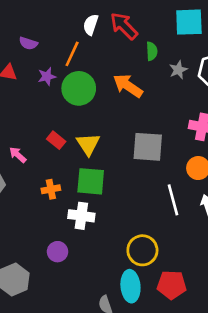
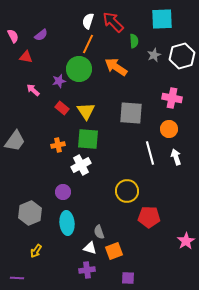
purple semicircle: (28, 43) -> (41, 35), turned -56
orange line: (72, 54) -> (88, 44), moved
purple star: (47, 76) -> (59, 81), moved
pink arrow: (18, 155) -> (33, 90), moved
white cross: (81, 216) -> (81, 165), turned -36
cyan ellipse: (130, 286) -> (67, 223), moved

